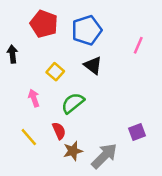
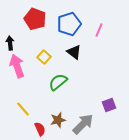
pink line: (138, 45) -> (99, 30), moved
pink arrow: (34, 98) -> (17, 66), moved, size x1.6
red semicircle: (59, 131) -> (40, 129), moved

